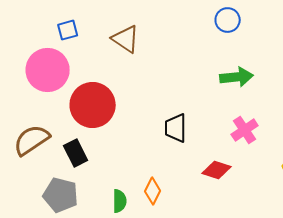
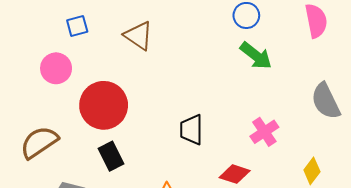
pink circle: (48, 70) -> (56, 68), size x0.7
green arrow: (237, 77) -> (256, 56), moved, turned 44
black rectangle: (76, 153) -> (111, 156), moved

